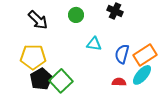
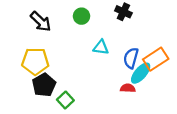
cyan ellipse: (142, 75) -> (141, 73), moved
green square: (61, 81) -> (65, 100), moved, size x0.7

